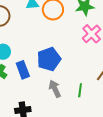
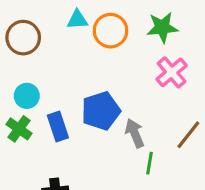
gray arrow: (55, 89) -> (135, 133), moved

